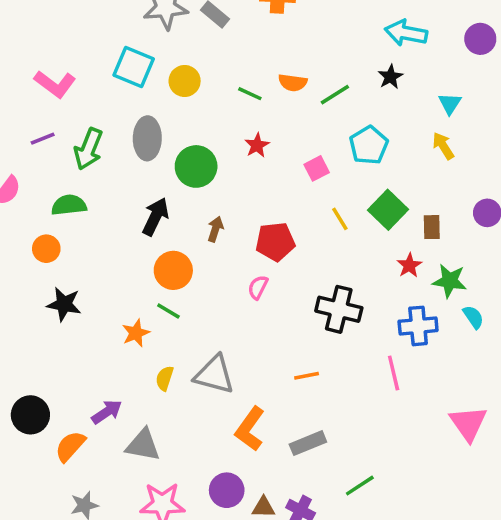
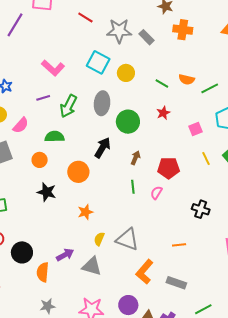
orange circle: (173, 270) -> (78, 172), moved
black cross: (339, 309) -> (201, 209), size x0.7
green line: (168, 311) -> (133, 187), moved, turned 48
gray rectangle: (308, 443) -> (176, 283), turned 36
gray triangle: (143, 445) -> (92, 266), moved
orange semicircle: (70, 446) -> (43, 272), turned -42

